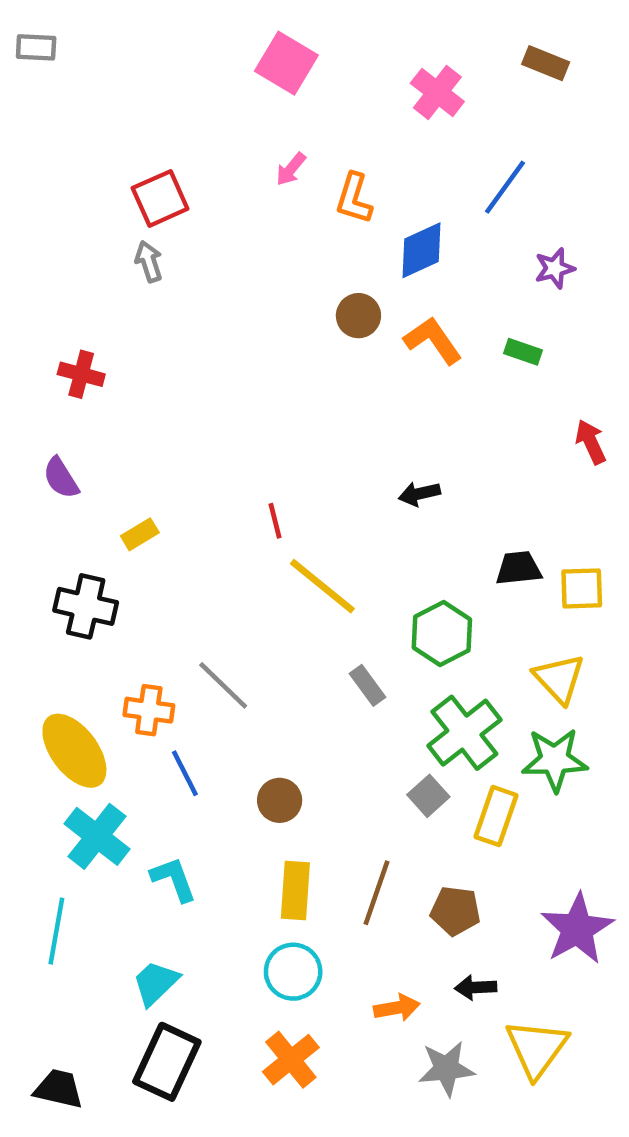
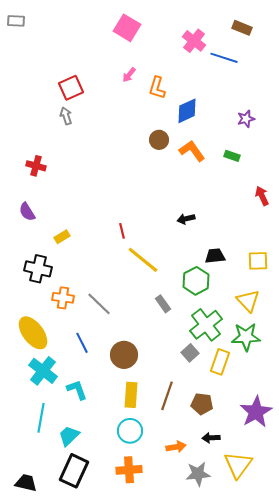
blue line: (505, 187) -> (224, 58), moved, turned 72
black trapezoid: (519, 568) -> (215, 256), moved
orange cross: (149, 710) -> (63, 298), moved
brown circle: (280, 800) -> (124, 355), size x1.4
cyan line: (56, 931) -> (41, 418), moved
orange cross: (291, 1060) -> (129, 470), turned 35

